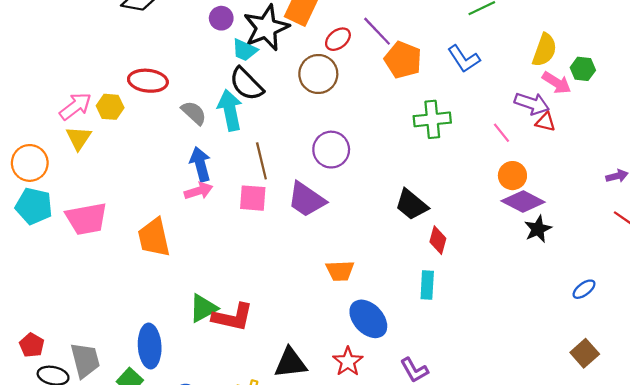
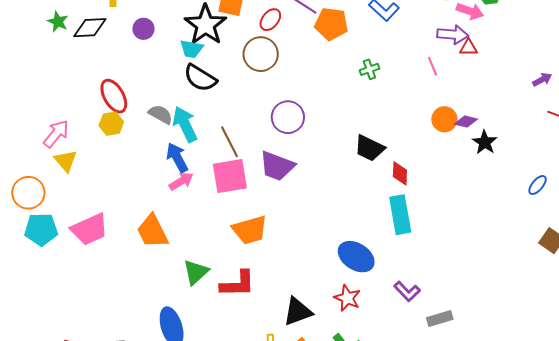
purple circle: (221, 18) -> (143, 29), moved
red ellipse: (148, 81) -> (114, 96), turned 68
yellow hexagon: (110, 107) -> (111, 124), moved
cyan arrow: (230, 110) -> (185, 124), moved
green cross: (432, 119) -> (369, 69), size x0.6
pink line: (502, 133) -> (433, 66), turned 30
orange circle: (512, 176) -> (444, 119), moved
pink square: (253, 198) -> (230, 176), size x1.4
purple diamond: (523, 201) -> (466, 122), size x0.6
orange trapezoid: (340, 271) -> (250, 230), moved, size x1.4
cyan rectangle: (427, 285) -> (400, 215), size x1.5
green triangle: (203, 308) -> (196, 272), moved

